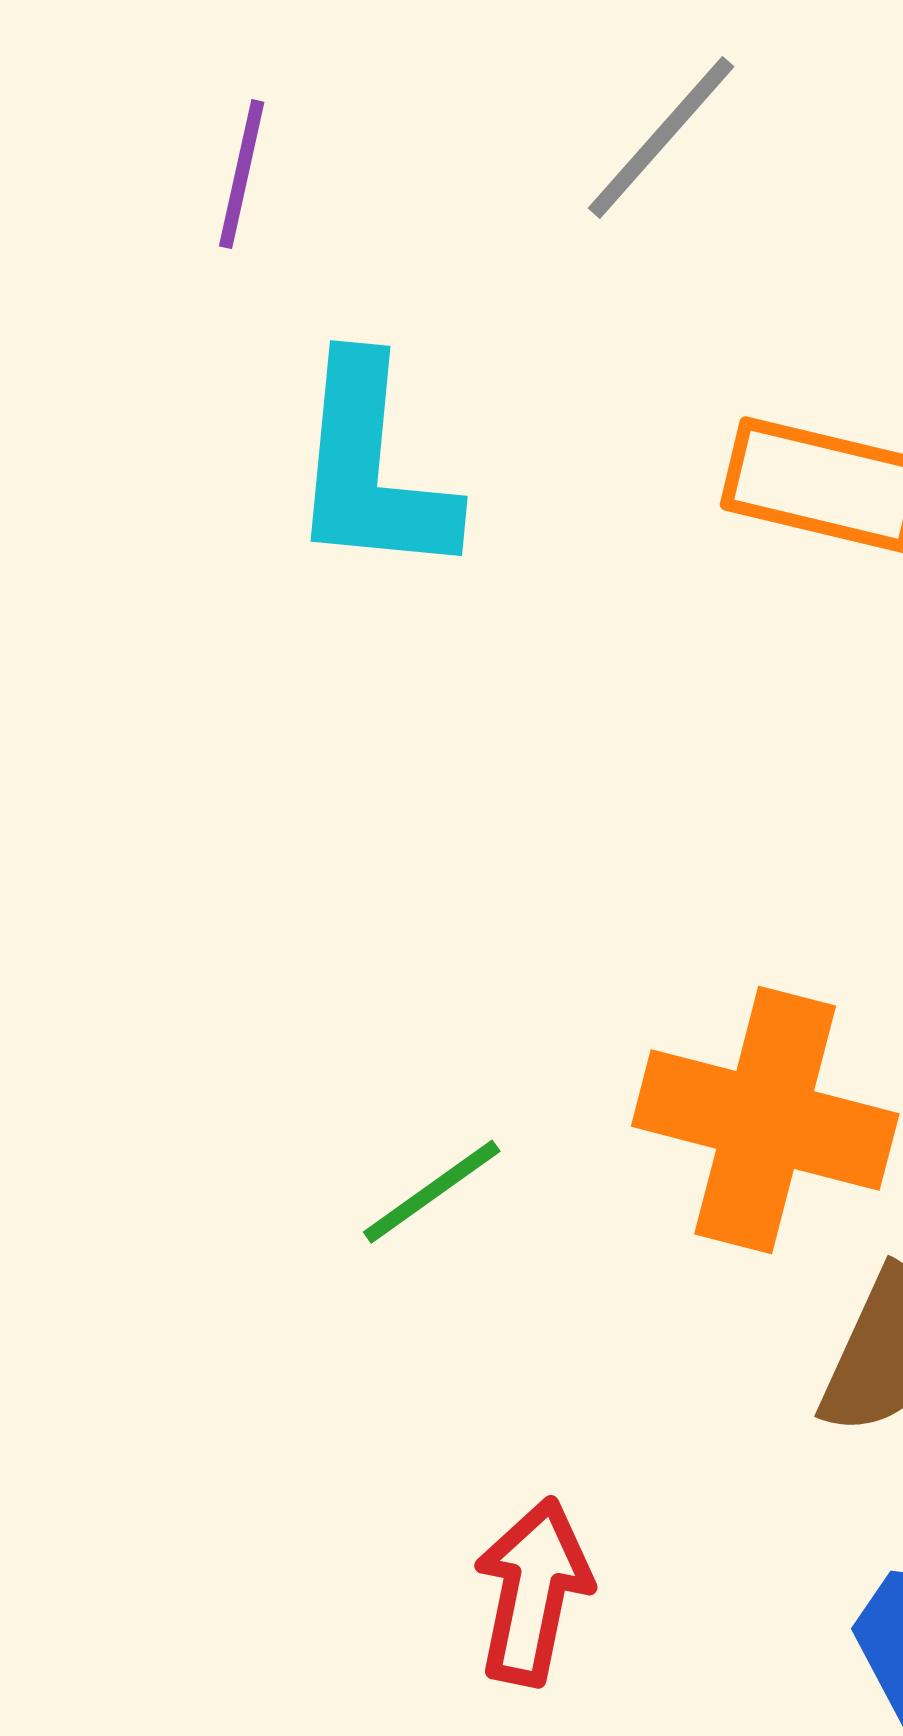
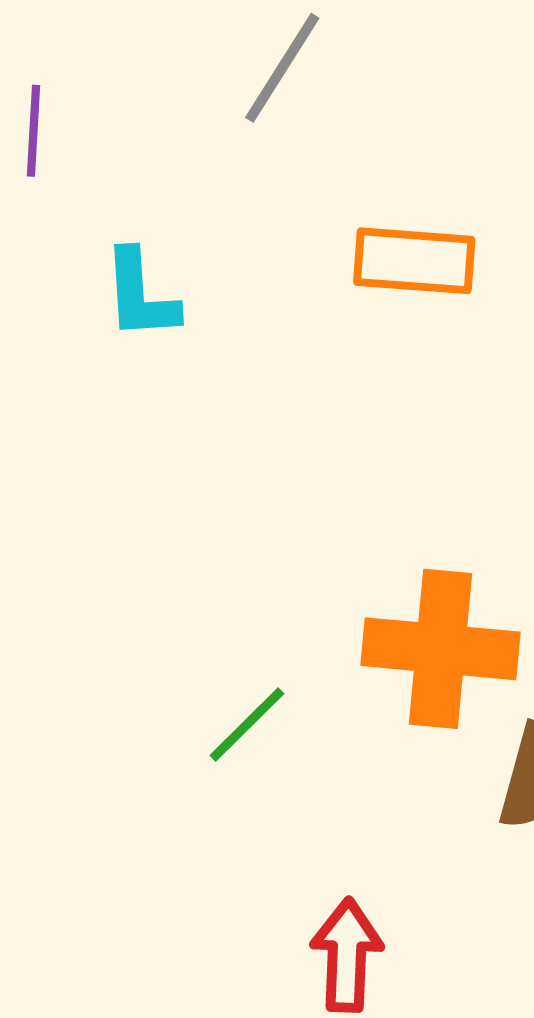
cyan L-shape: (372, 468) -> (140, 295), size x0.7

